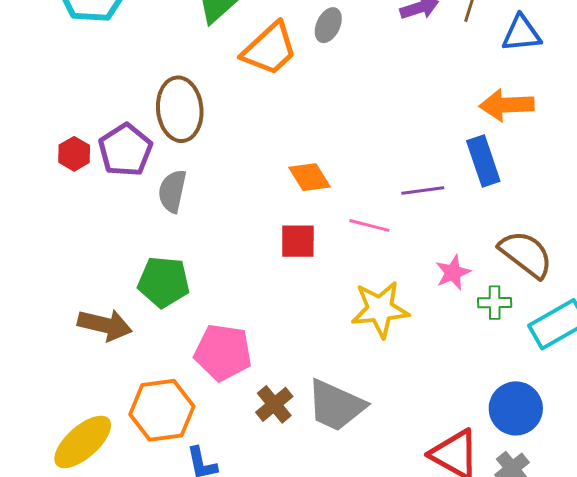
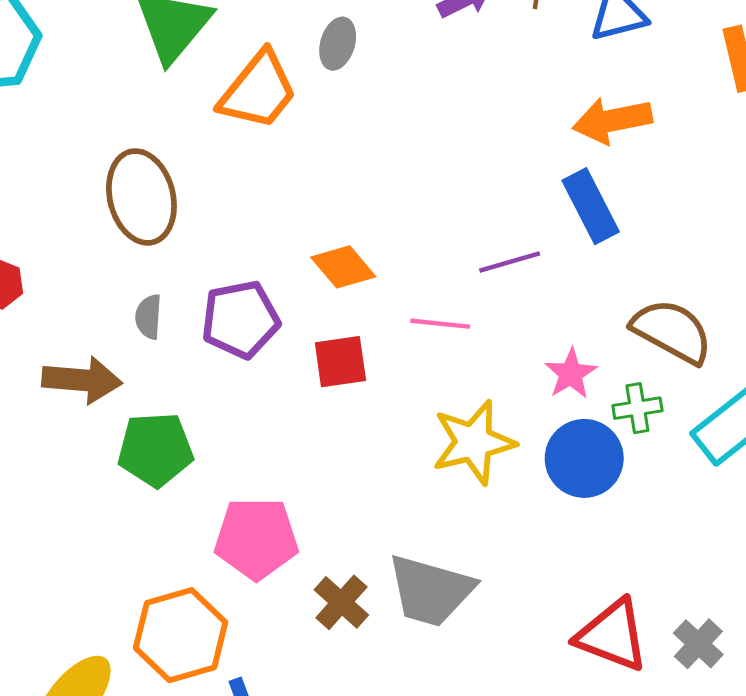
purple pentagon: (125, 150) -> (240, 319), moved, turned 30
gray semicircle: (172, 191) -> (149, 317), size x0.7
brown arrow: (105, 325) -> (82, 380), moved
blue circle: (516, 408) -> (584, 458), moved

